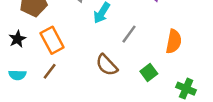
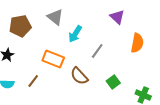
orange rectangle: (52, 40) -> (53, 59), moved, turned -40
orange semicircle: (174, 41) -> (137, 43), moved

